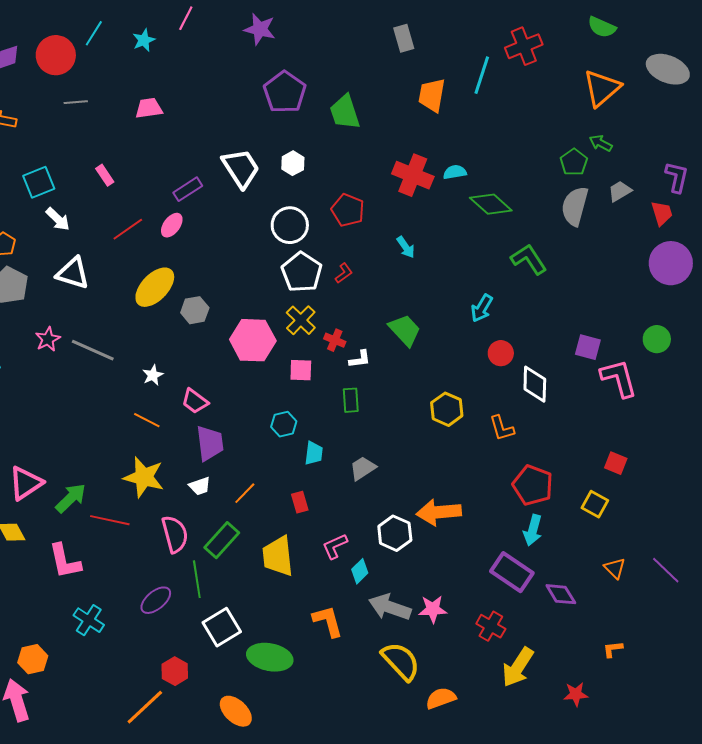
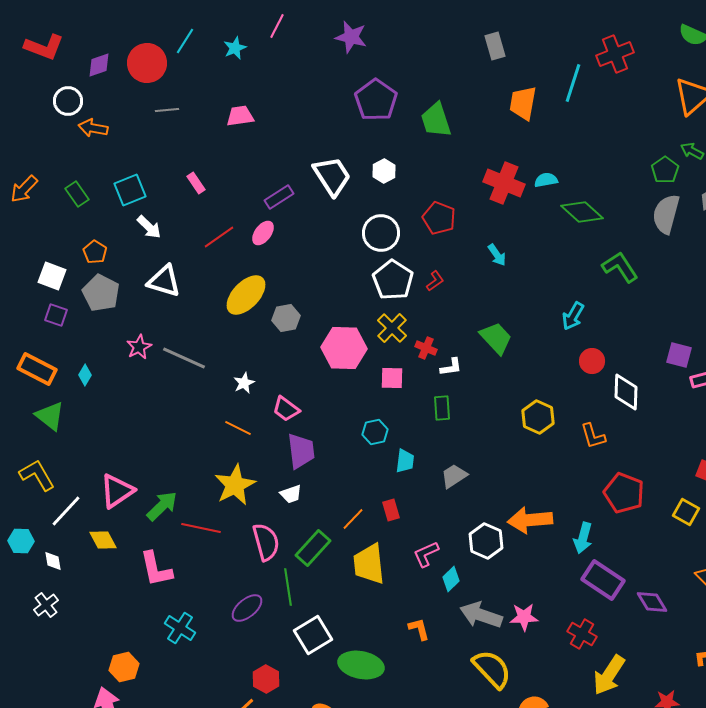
yellow star: (144, 477) -> (235, 485), turned 30
orange line: (245, 493) -> (353, 519), moved
cyan arrow: (533, 530) -> (583, 538), moved
orange L-shape: (328, 621) -> (419, 629), size x0.7

